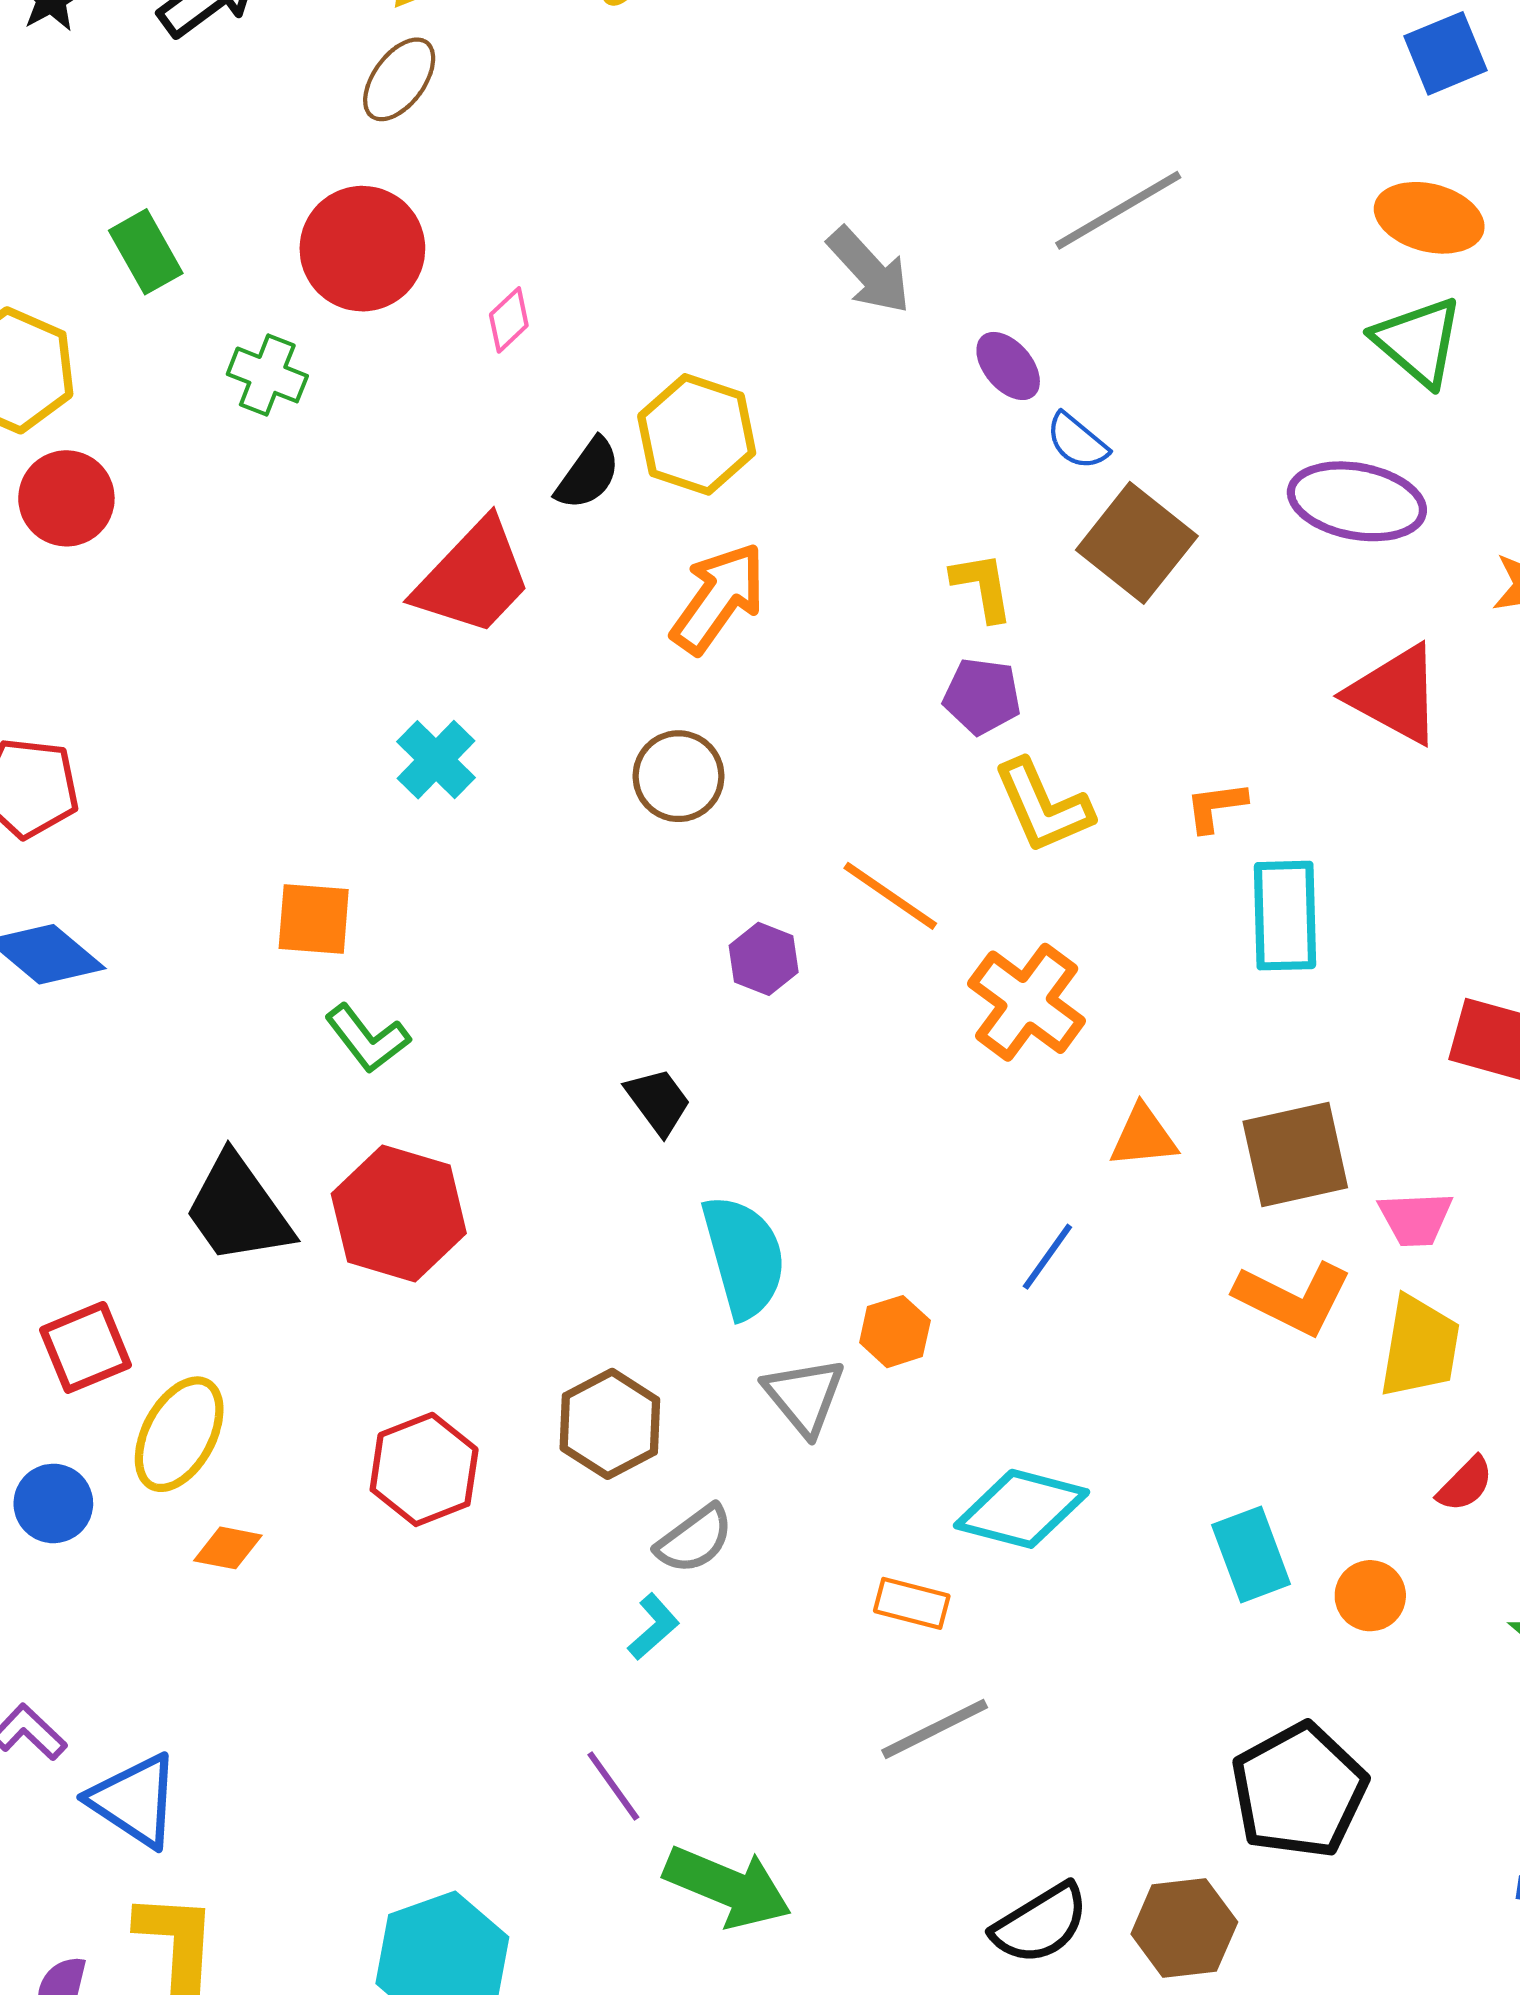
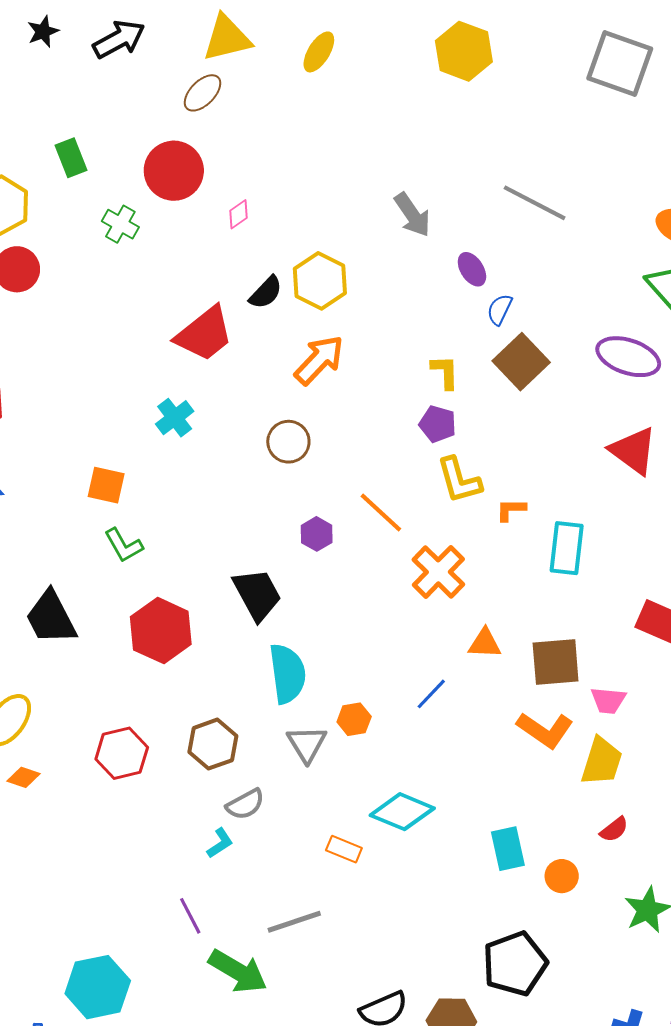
gray line: (1118, 210) -> (535, 203), turned 50
blue semicircle: (1077, 441) -> (500, 310), turned 68
orange L-shape: (1216, 807) -> (511, 510), moved
black trapezoid: (658, 1101) -> (257, 594), size x1.6
red hexagon: (399, 1213) -> (161, 631), moved
gray line: (935, 1729) -> (294, 922), moved

